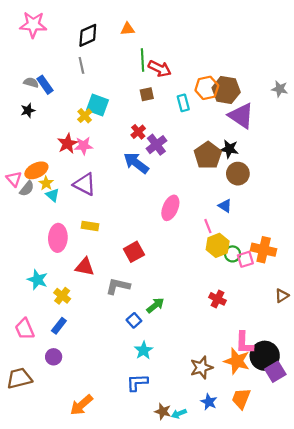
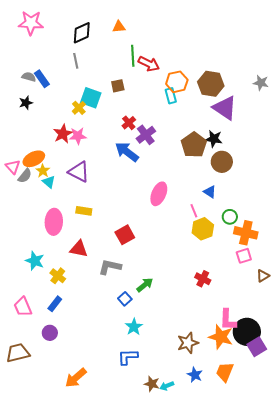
orange hexagon: (207, 88) -> (177, 82), moved
brown square: (147, 94) -> (118, 86), moved
green circle: (233, 254) -> (230, 217), moved
pink square: (245, 259) -> (244, 256), moved

